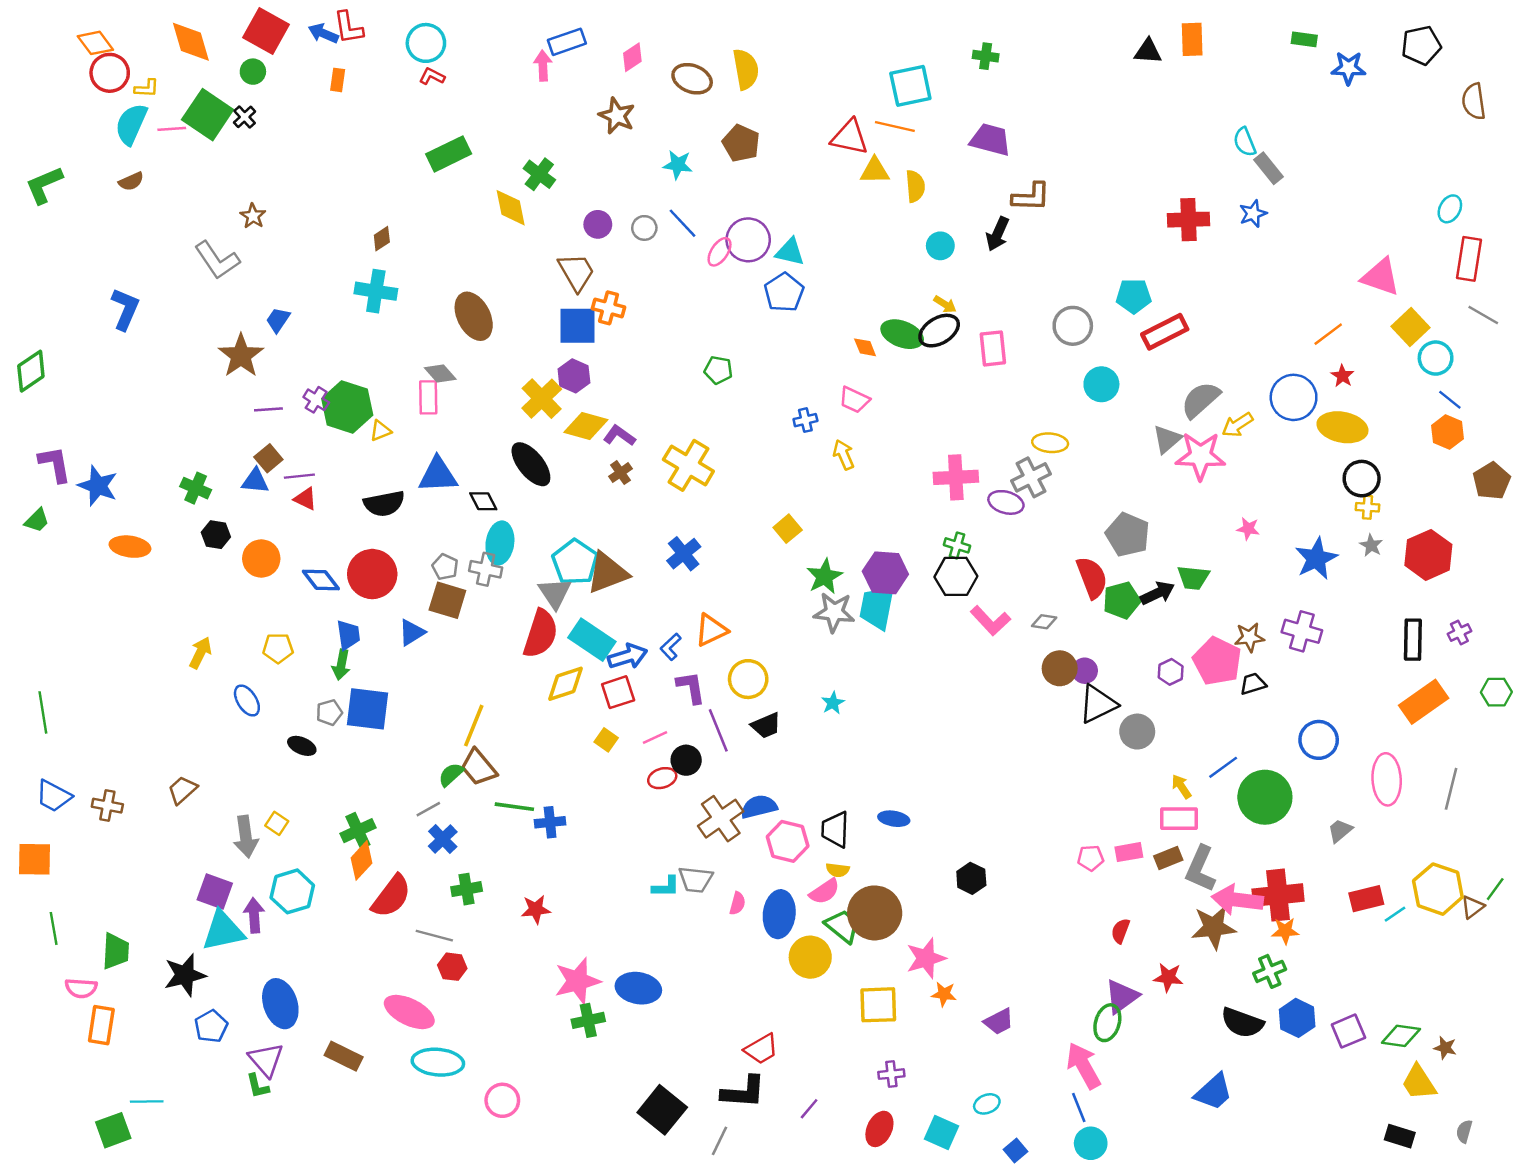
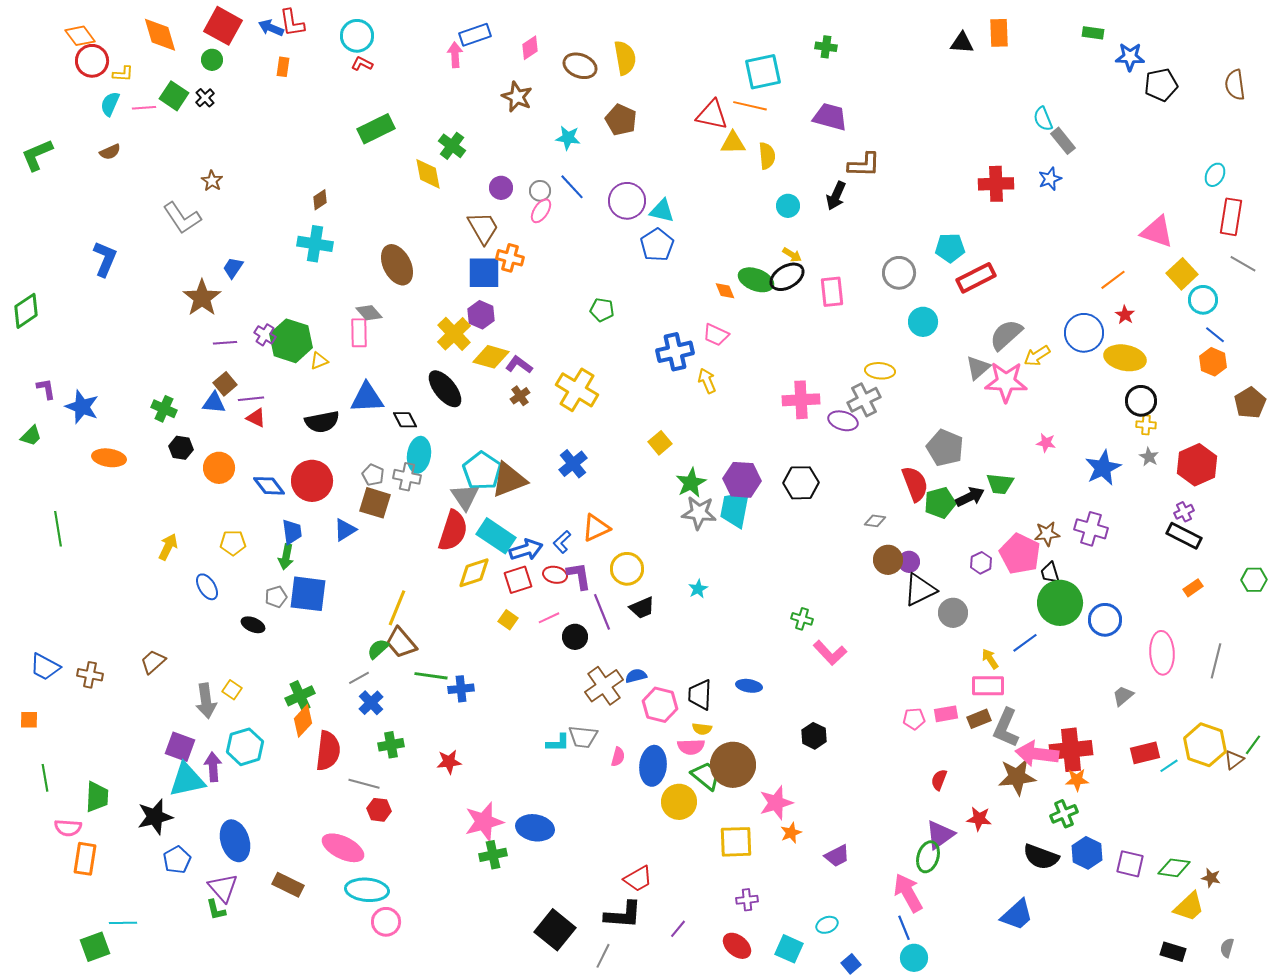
black pentagon: (1421, 45) -> (1161, 85), moved
green square: (208, 115) -> (174, 96), size x0.7
cyan semicircle: (131, 124) -> (110, 104), size x0.7
pink ellipse: (720, 252) -> (541, 211), moved
blue cross: (805, 420) -> (675, 352), size x1.8
purple L-shape: (55, 464) -> (46, 389), size x0.7
green cross: (957, 545) -> (802, 619), moved
pink L-shape: (990, 621) -> (830, 653), moved
purple cross: (1459, 632) -> (1184, 512), moved
black rectangle: (1413, 640) -> (1184, 536), turned -64
black trapezoid: (1253, 684) -> (1050, 573), turned -90
orange rectangle: (1424, 702) -> (1193, 588), size x0.5
green line: (43, 712) -> (58, 529), moved
red ellipse: (662, 778) -> (555, 575), moved, turned 30
green circle: (1265, 797) -> (1060, 603), moved
blue semicircle: (759, 807) -> (636, 676), size x0.7
orange square: (35, 859) -> (29, 720), size x0.6
pink semicircle: (825, 891) -> (691, 747), turned 32
red semicircle: (391, 896) -> (328, 751), turned -30
orange star: (944, 994) -> (791, 833), turned -30
purple square: (1348, 1031) -> (1130, 864), turned 36
yellow trapezoid: (1419, 1082) -> (1189, 907), turned -100
pink circle: (502, 1100) -> (386, 922), moved
red ellipse: (879, 1129) -> (737, 946), turned -76

